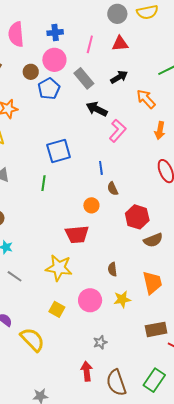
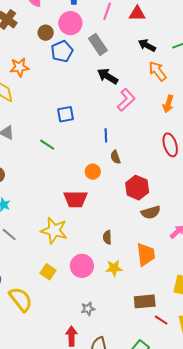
black arrow: (119, 77) -> (147, 45), moved, turned -126
blue square: (59, 151) -> (65, 114), size x0.7
green line: (43, 183) -> (47, 145), turned -70

